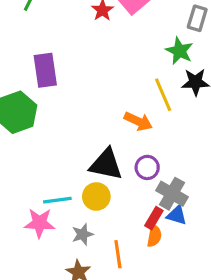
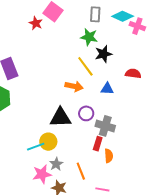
yellow circle: (96, 196) -> (48, 142), moved
blue triangle: (177, 215) -> (107, 89), moved
pink star: (39, 223) -> (42, 174), moved
orange semicircle: (154, 236) -> (109, 156), moved

